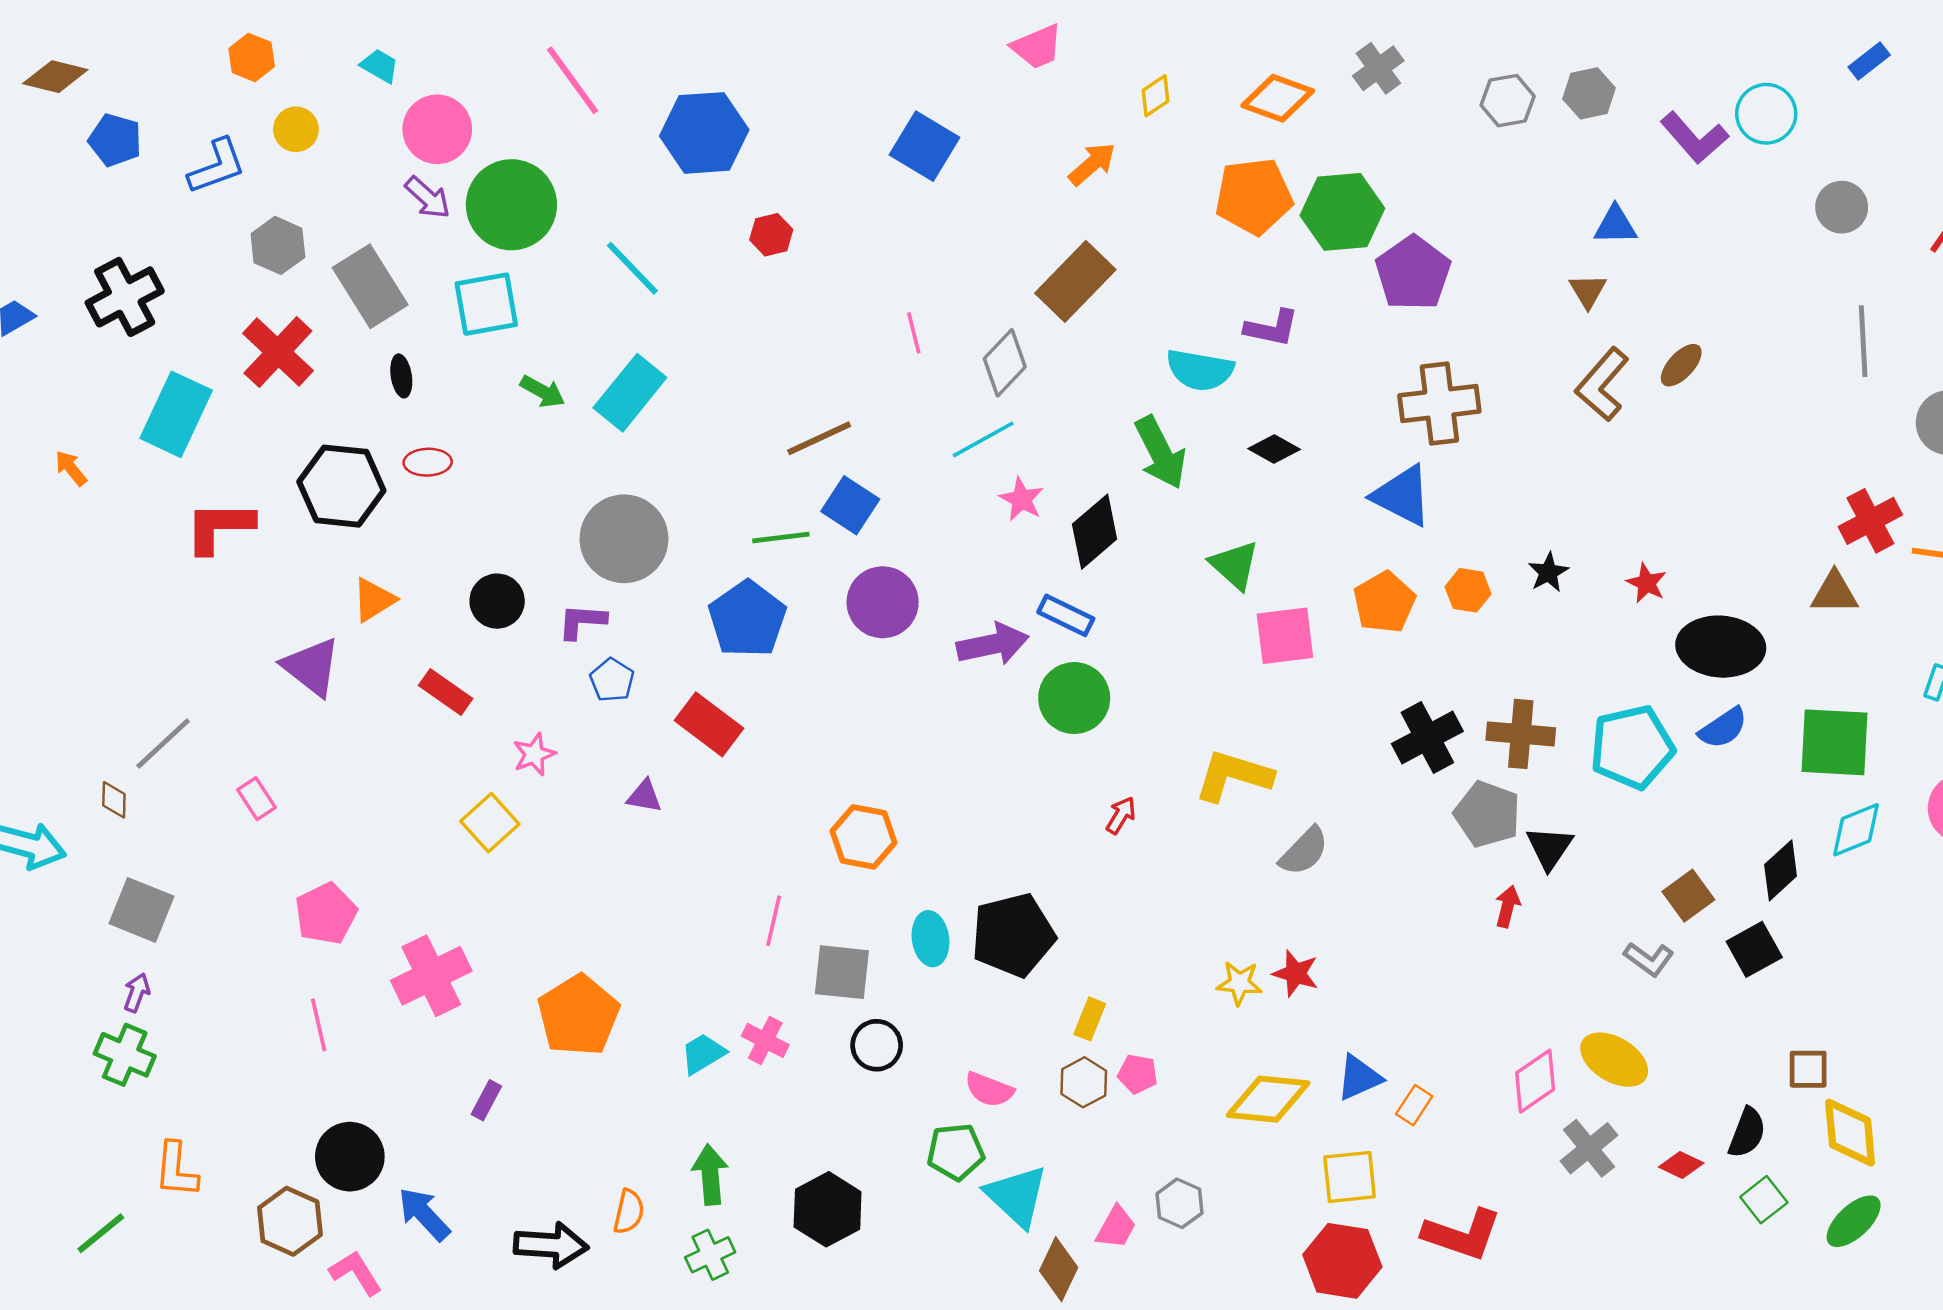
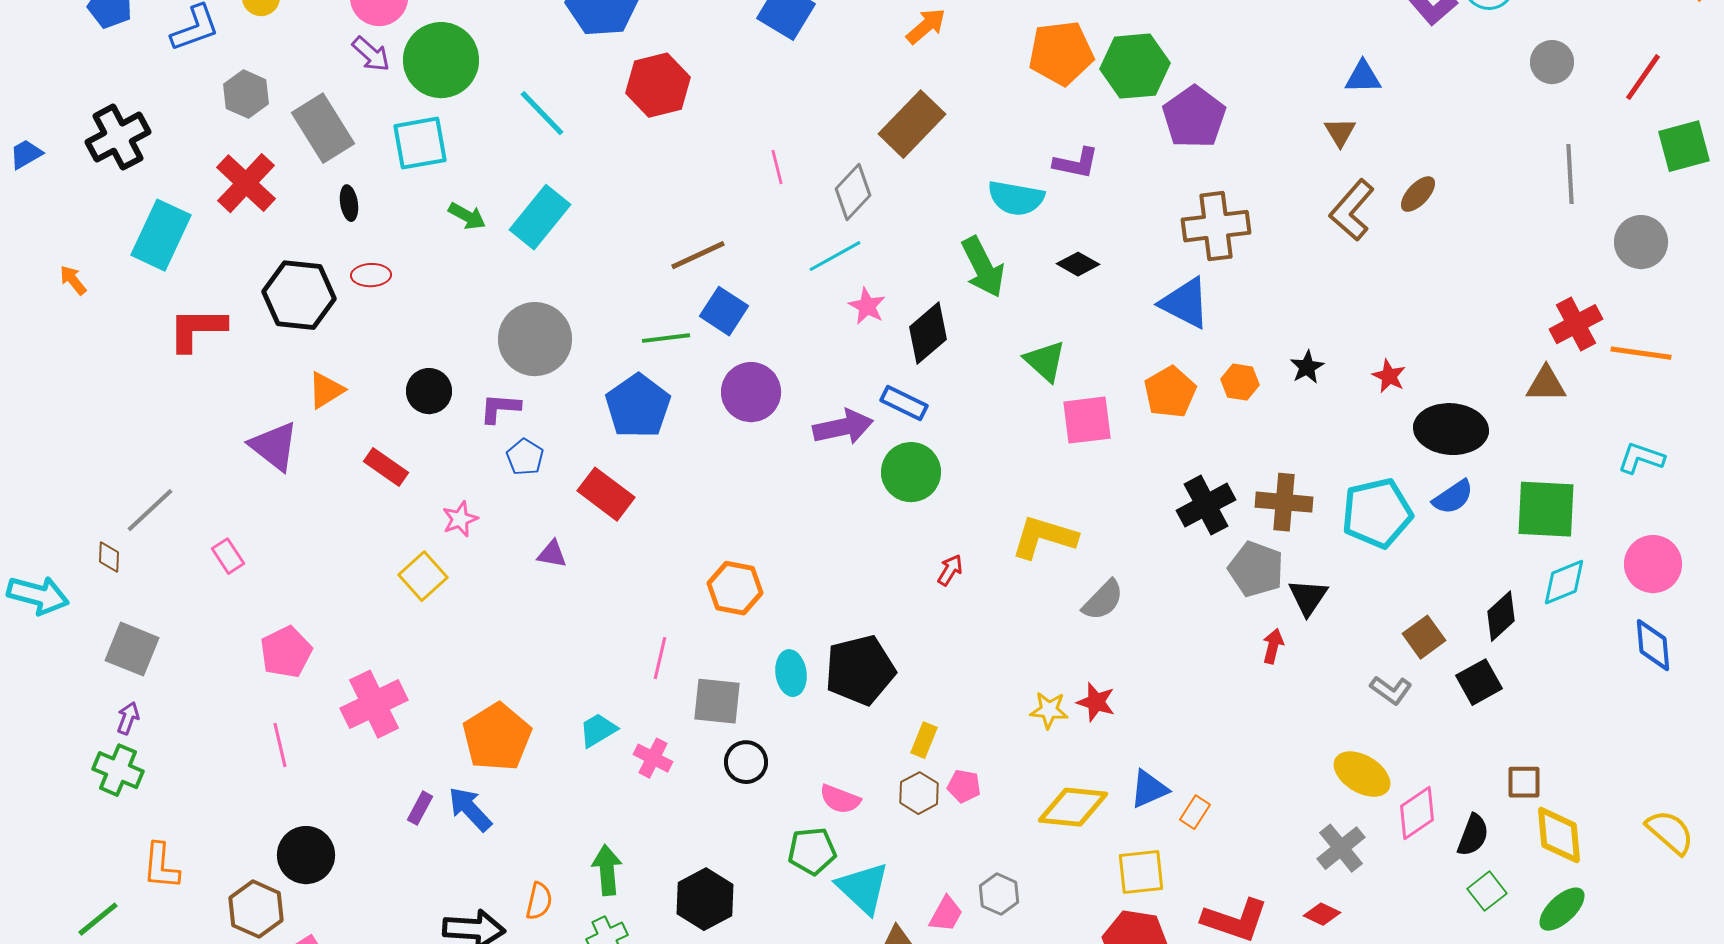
red hexagon: (771, 235) -> (658, 85), size x1.8
cyan trapezoid: (703, 1054) -> (598, 730), moved
pink diamond: (1535, 1081) -> (1417, 813), moved
red diamond: (1681, 1165) -> (1322, 914), moved
blue arrow: (424, 1214) -> (470, 809), moved

